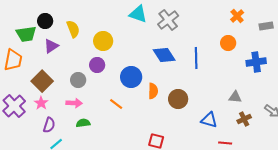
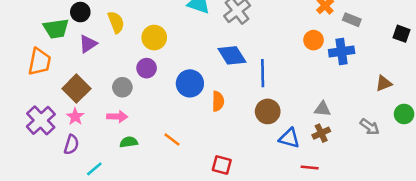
gray rectangle: (266, 26) -> (352, 20), moved, turned 32
blue line: (196, 58) -> (263, 73), moved
blue cross: (256, 62) -> (342, 52), moved
brown circle: (178, 99) -> (268, 111), moved
orange line: (116, 104) -> (172, 140), moved
brown cross: (244, 119) -> (321, 133), moved
purple semicircle: (49, 125) -> (71, 145), moved

